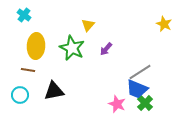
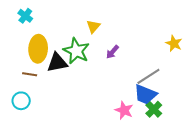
yellow star: (164, 24) -> (174, 43), moved
black triangle: (54, 91) -> (57, 63), moved

